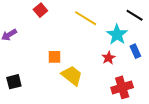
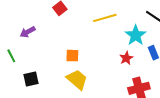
yellow line: (86, 18) -> (105, 18), turned -50
yellow trapezoid: (72, 76) -> (77, 80), moved

